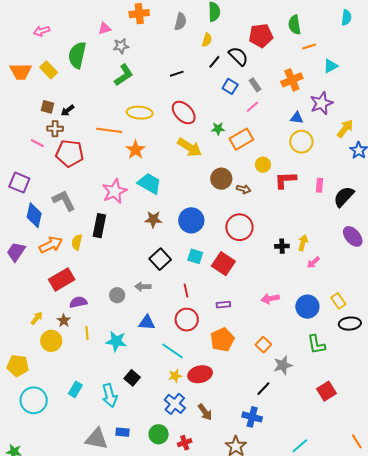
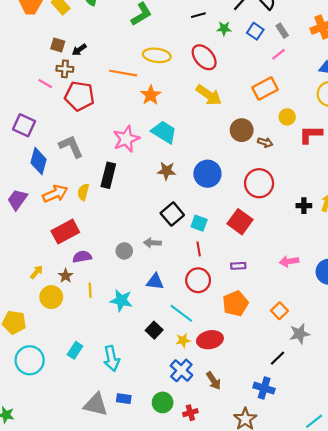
green star: (218, 129) -> (224, 29), moved
cyan square: (195, 256) -> (199, 223), moved
black square: (132, 378) -> (154, 330), moved

